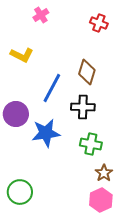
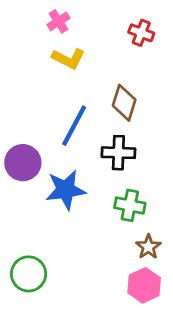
yellow L-shape: (22, 55) -> (68, 58), moved

